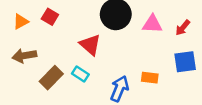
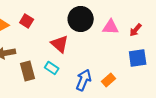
brown rectangle: (51, 78) -> (28, 71), turned -60
orange rectangle: (150, 78) -> (109, 80), moved, turned -48

